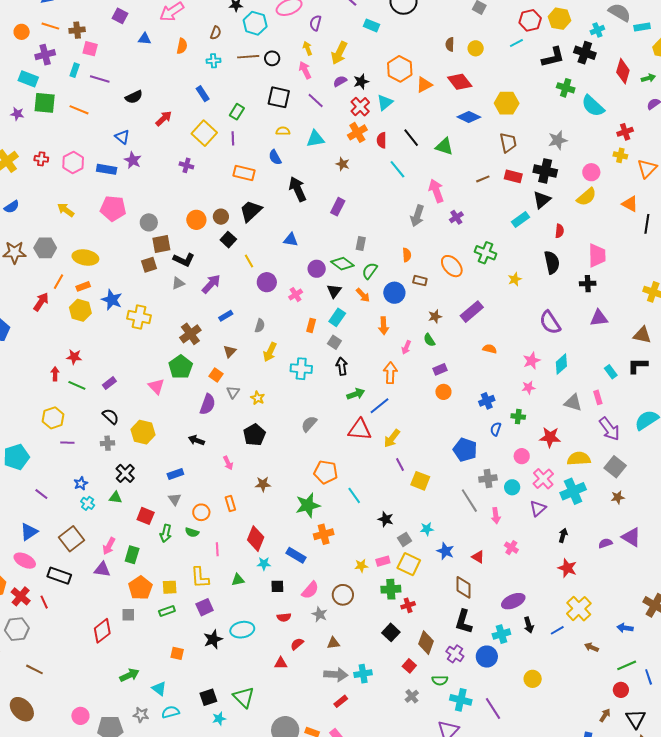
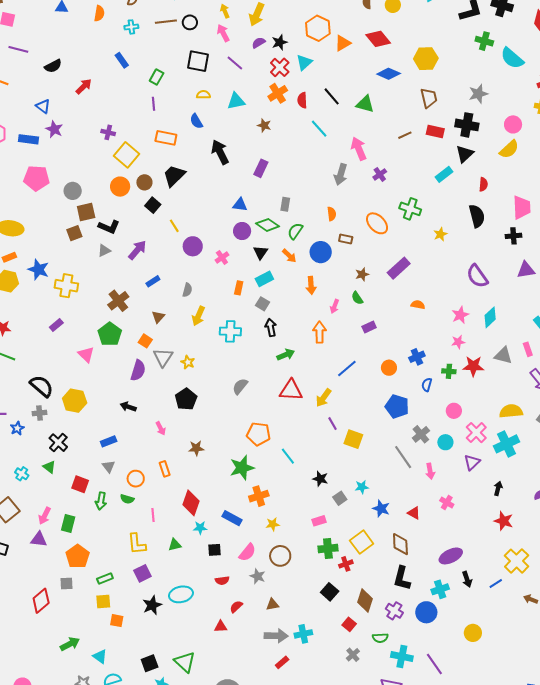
yellow square: (204, 133) -> (127, 155), moved
blue triangle: (291, 240) -> (240, 205), moved
cyan rectangle: (337, 317) -> (264, 279), turned 30
purple rectangle: (109, 383) -> (56, 325), moved
gray triangle: (233, 392) -> (163, 357), size x1.5
orange circle: (443, 392) -> (389, 368), moved
blue line: (380, 406) -> (347, 368), moved
black semicircle: (111, 416) -> (42, 386), size x1.4
red star: (550, 437) -> (473, 366), moved
gray cross: (488, 478) -> (421, 434), turned -30
blue star: (81, 483) -> (17, 428), moved
green triangle: (115, 497) -> (49, 467), turned 32
yellow square: (409, 564) -> (362, 542), moved, turned 30
yellow star: (361, 566) -> (273, 524), moved
yellow square: (170, 587) -> (103, 601), moved

